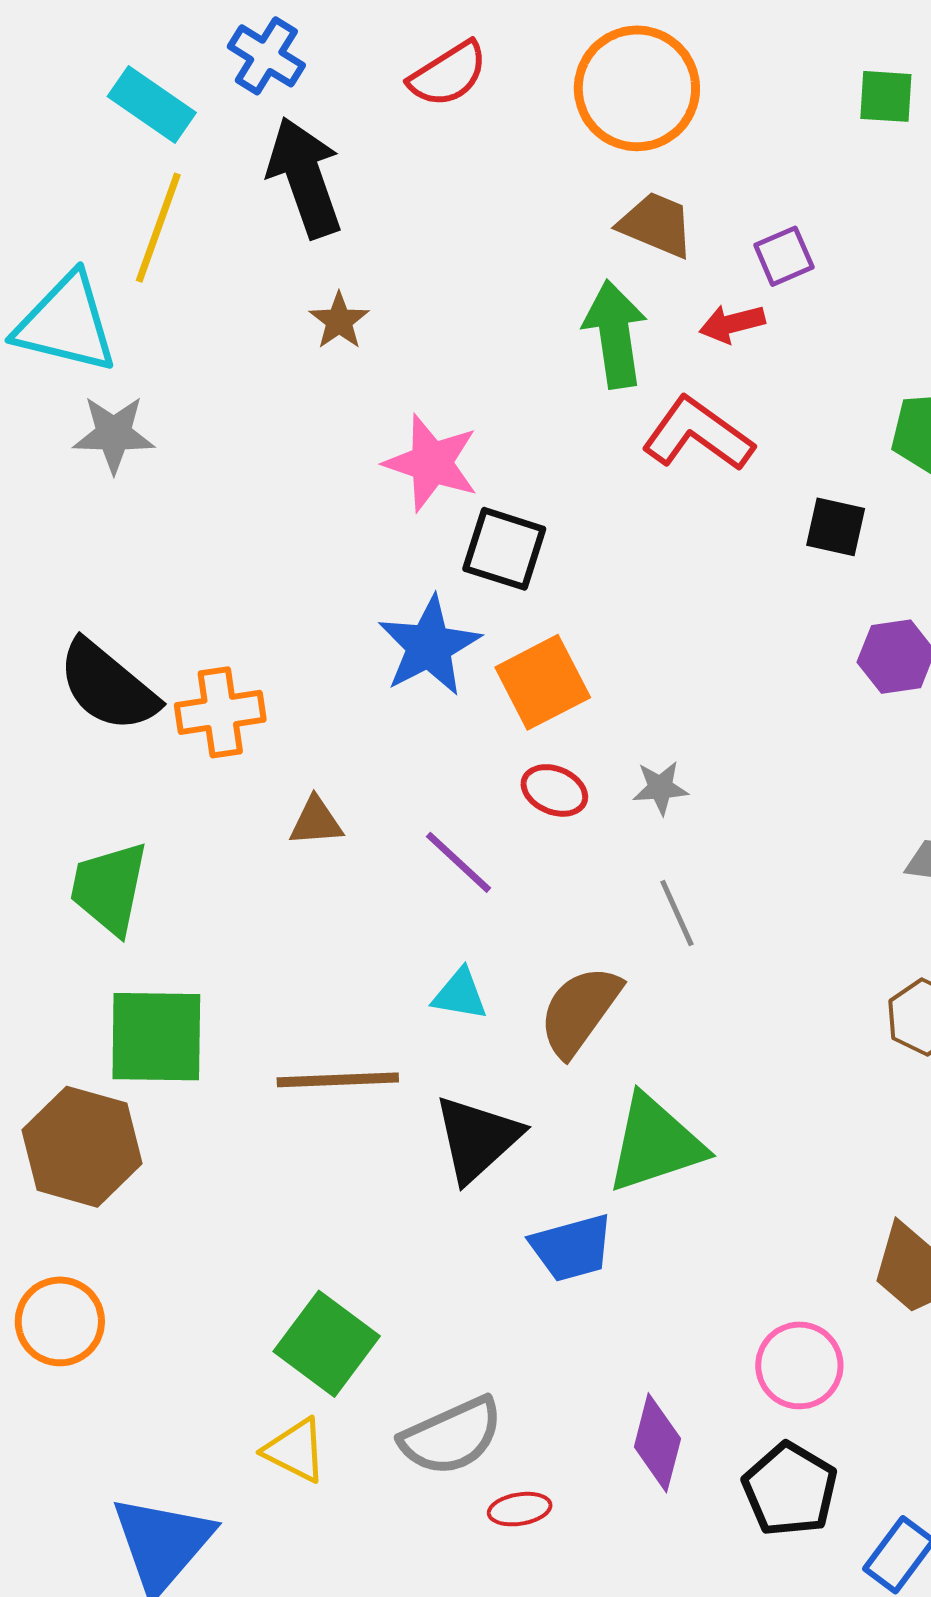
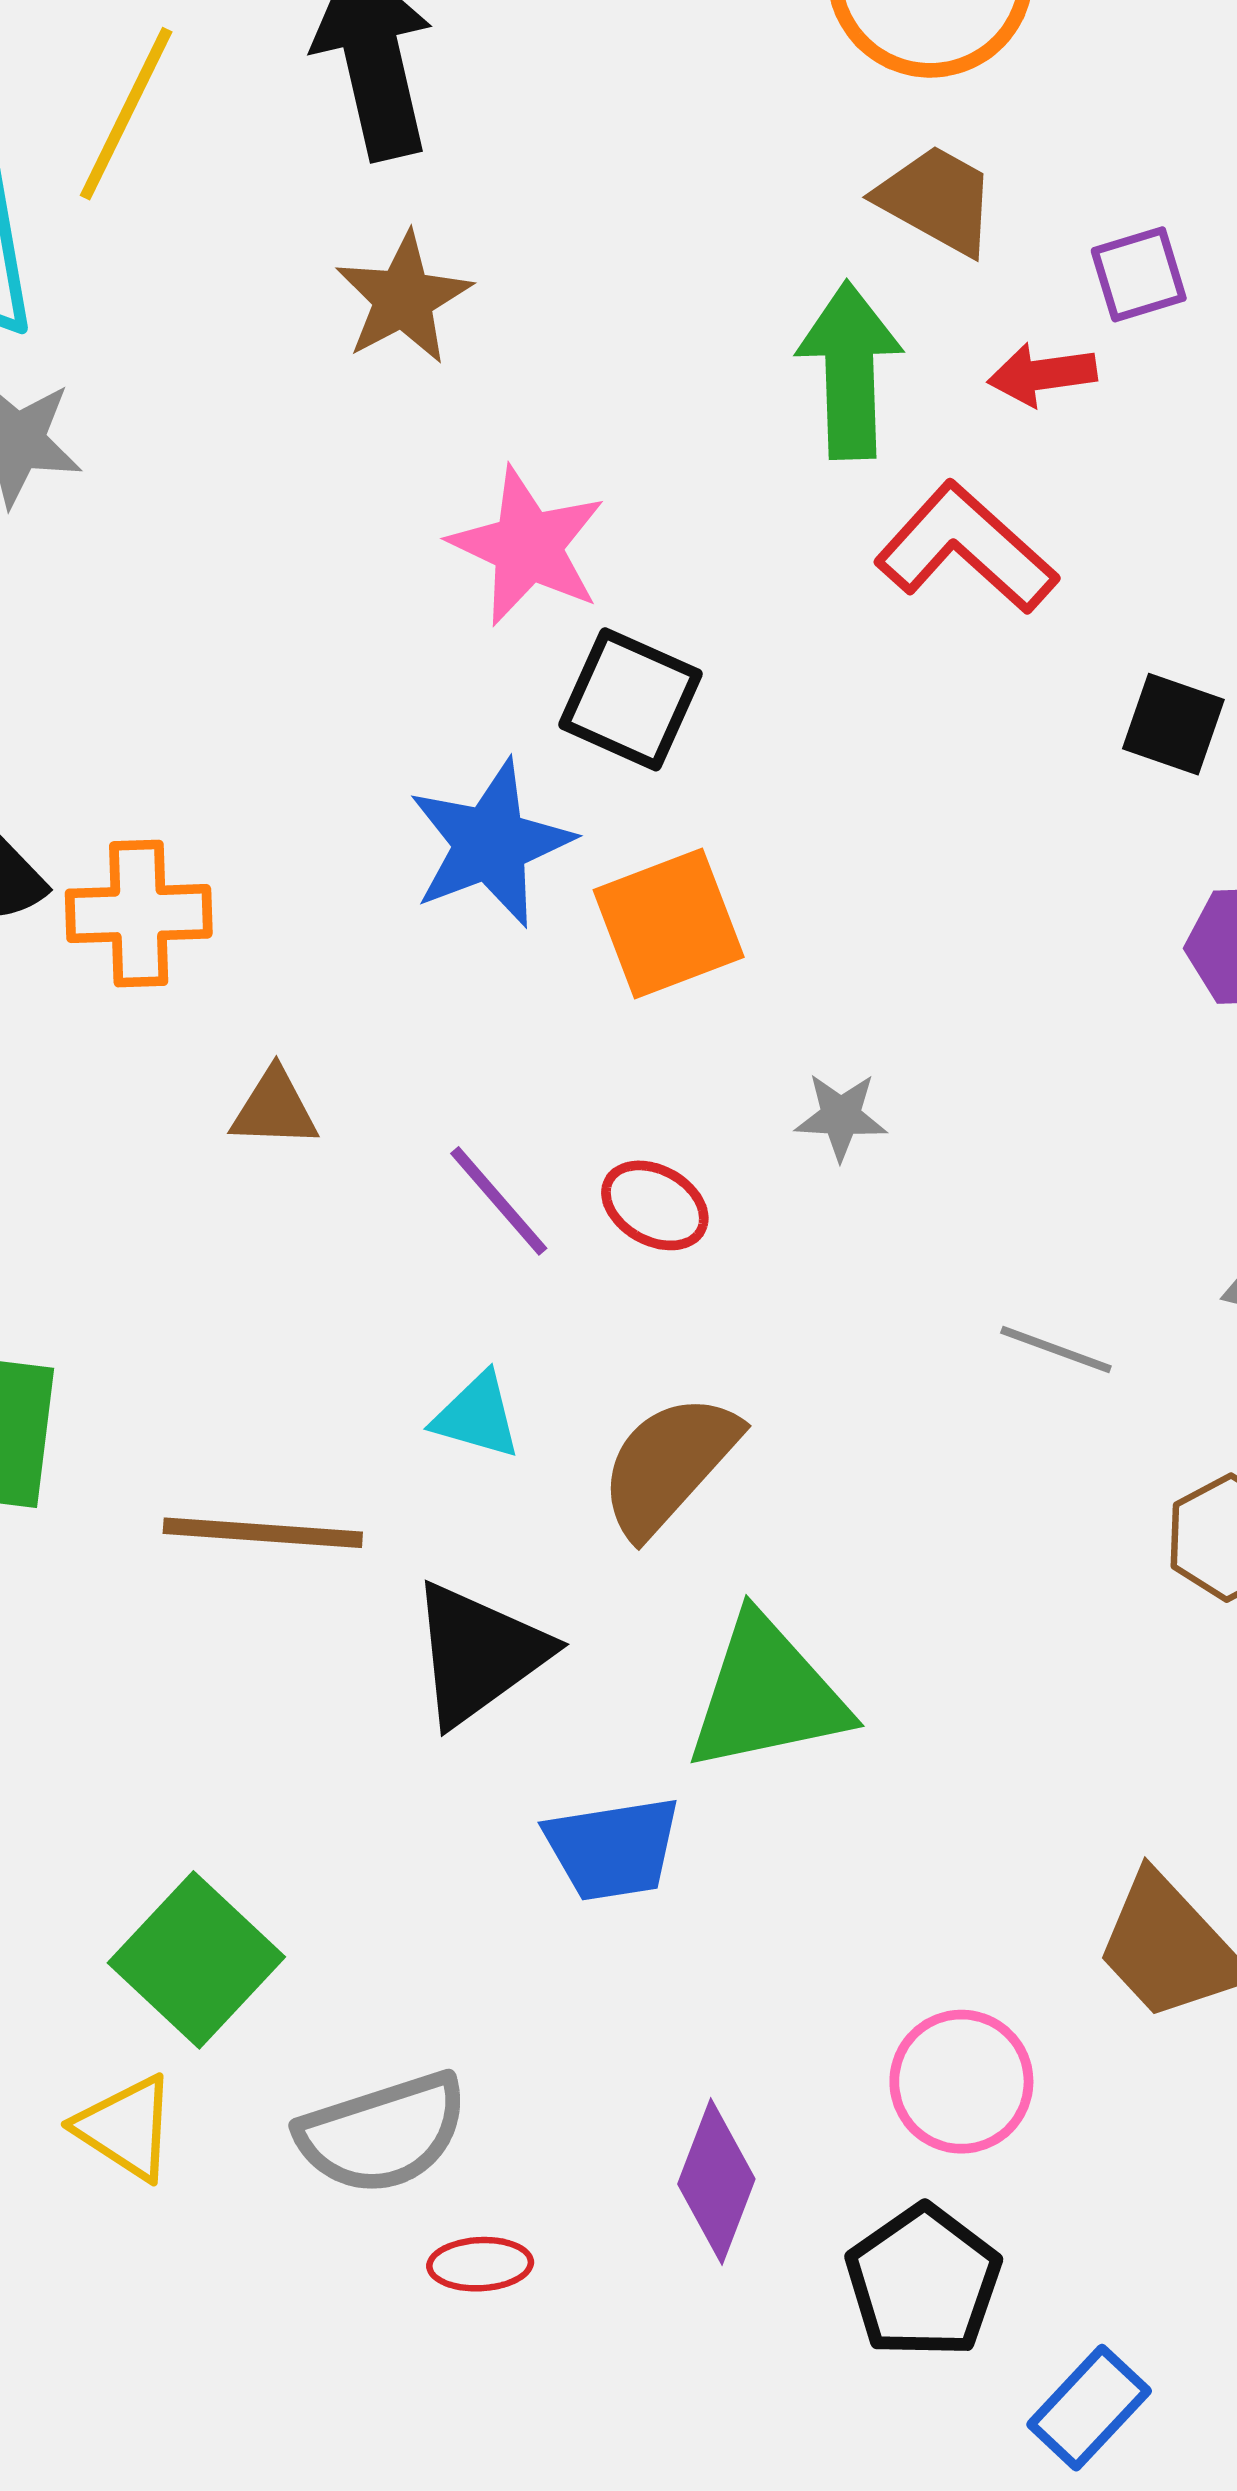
brown star: (339, 321) -> (403, 298), size x1.4
red ellipse: (554, 790) -> (655, 1205), moved
gray line: (677, 913) -> (1056, 1349), moved, turned -52

